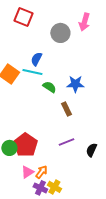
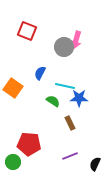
pink arrow: (84, 22) -> (76, 40), moved
cyan line: (32, 72) -> (65, 86), moved
red pentagon: (25, 145) -> (29, 144), moved, turned -30

